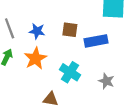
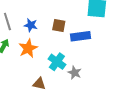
gray star: (106, 81) -> (75, 73), moved

